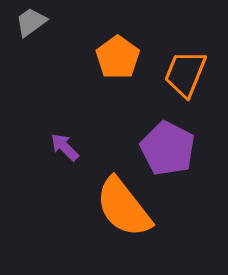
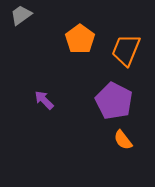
orange semicircle: (124, 207) -> (123, 140), moved, size x0.5

